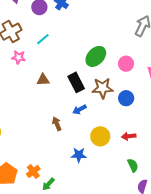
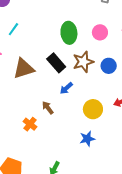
green ellipse: (96, 56) -> (69, 33), turned -35
brown triangle: (43, 80) -> (24, 68), size x1.6
blue star: (79, 155) -> (87, 139), moved
orange cross: (33, 171) -> (30, 124), moved

